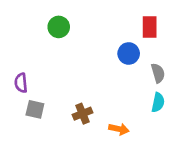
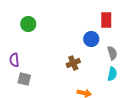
green circle: (59, 27) -> (28, 24), moved
brown cross: (82, 114) -> (73, 63), moved

